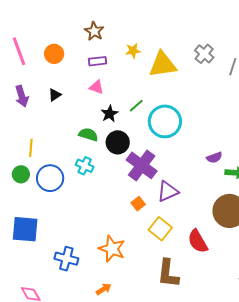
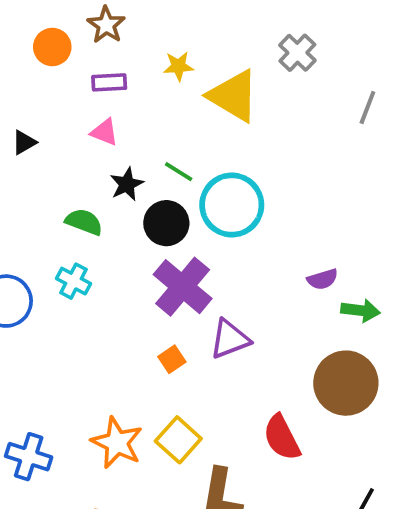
orange circle: (54, 54) -> (52, 47), moved
gray cross: (204, 54) -> (297, 53), moved
yellow triangle: (163, 65) -> (233, 96), turned 36
green line: (136, 106) -> (179, 172), turned 70
black circle: (118, 142) -> (166, 223), moved
yellow square: (160, 229) -> (178, 440), moved

